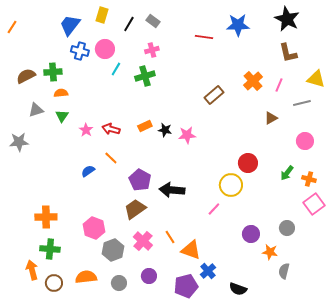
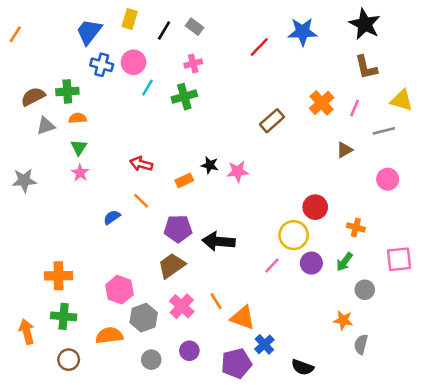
red line: (204, 37) -> (259, 47), turned -54
gray triangle: (36, 110) -> (46, 126), moved
orange rectangle: (145, 126) -> (184, 180), moved
pink star: (86, 130) -> (80, 173), moved
green arrow: (287, 173) -> (344, 262), moved
orange cross: (309, 179) -> (356, 227), moved
purple pentagon: (140, 180) -> (178, 229), turned -30
pink square: (314, 204) -> (399, 259), turned 30
purple circle: (251, 234) -> (311, 263), moved
orange arrow: (32, 270) -> (27, 332), moved
orange semicircle: (86, 277) -> (109, 335), moved

